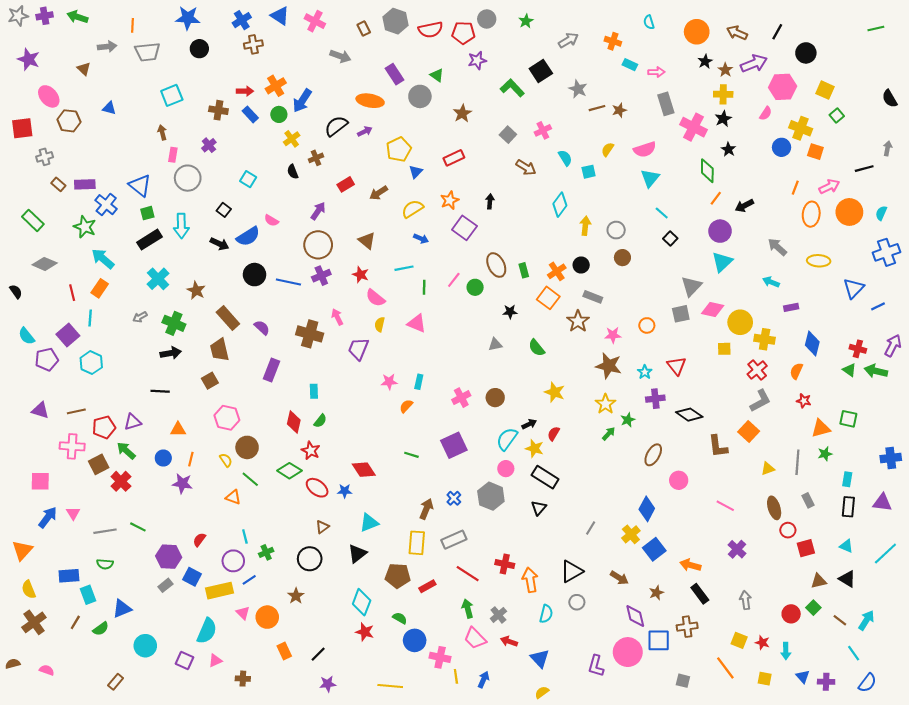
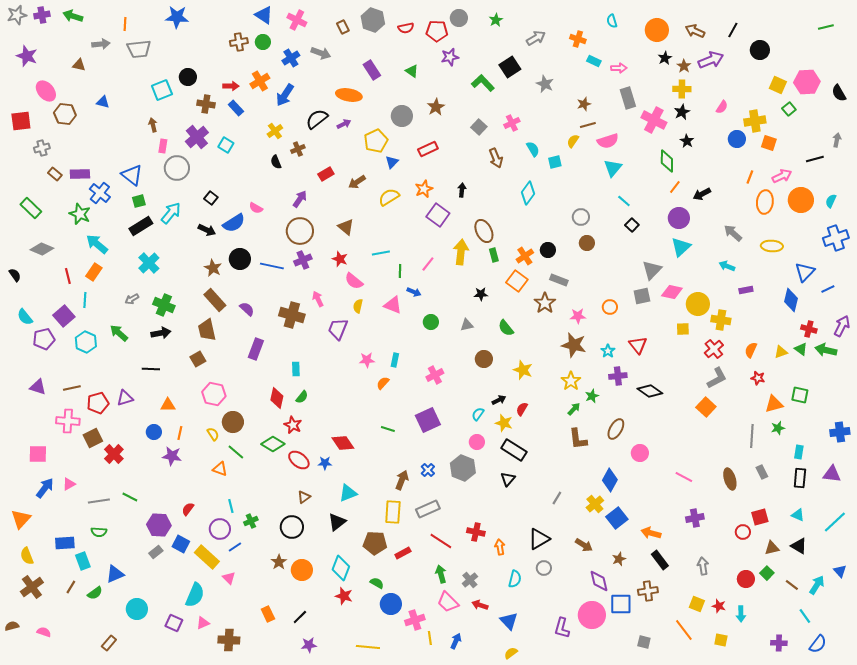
blue cross: (242, 20) -> (291, 58), moved
red semicircle: (431, 30) -> (406, 28), size x0.7
black circle: (199, 49) -> (188, 77), moved
brown triangle: (84, 69) -> (79, 65), turned -32
pink hexagon: (783, 87) -> (807, 82), moved
gray circle: (420, 96) -> (402, 116), moved
brown line: (597, 108) -> (588, 125), moved
green circle: (279, 114) -> (263, 42), moved
yellow cross: (801, 128) -> (755, 121), turned -30
purple cross: (209, 145) -> (197, 137), size x1.6
brown arrow: (526, 167) -> (496, 158), turned 36
cyan square: (248, 179) -> (226, 145), moved
cyan arrow: (181, 226) -> (171, 213), turned -140
yellow arrow: (585, 226) -> (461, 252), moved, size x1.4
blue arrow: (421, 239) -> (414, 292), moved
brown ellipse: (496, 265) -> (484, 231), moved
green circle: (475, 287) -> (431, 322), moved
brown star: (196, 290) -> (213, 268), moved
blue diamond: (812, 343) -> (791, 300), moved
brown circle: (495, 398) -> (484, 359), moved
cyan semicircle: (507, 439) -> (478, 414), size x0.6
brown L-shape: (718, 446) -> (578, 439), moved
green arrow: (126, 451) -> (119, 333), moved
yellow triangle: (768, 469) -> (781, 352), moved
pink triangle: (73, 513) -> (69, 484), turned 32
red circle: (788, 530) -> (743, 532), moved
purple cross: (737, 549) -> (695, 518), turned 36
orange arrow: (530, 580) -> (500, 547), size x0.7
yellow rectangle: (220, 591) -> (207, 557), turned 55
orange circle: (267, 617) -> (302, 570), moved
pink cross: (440, 657) -> (415, 620), turned -30
blue triangle: (803, 676) -> (840, 571), moved
brown cross: (243, 679) -> (229, 640), size x1.5

